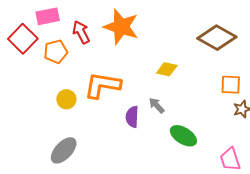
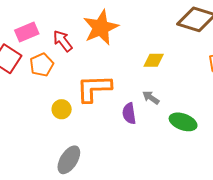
orange star: (121, 27) -> (101, 28), turned -30

